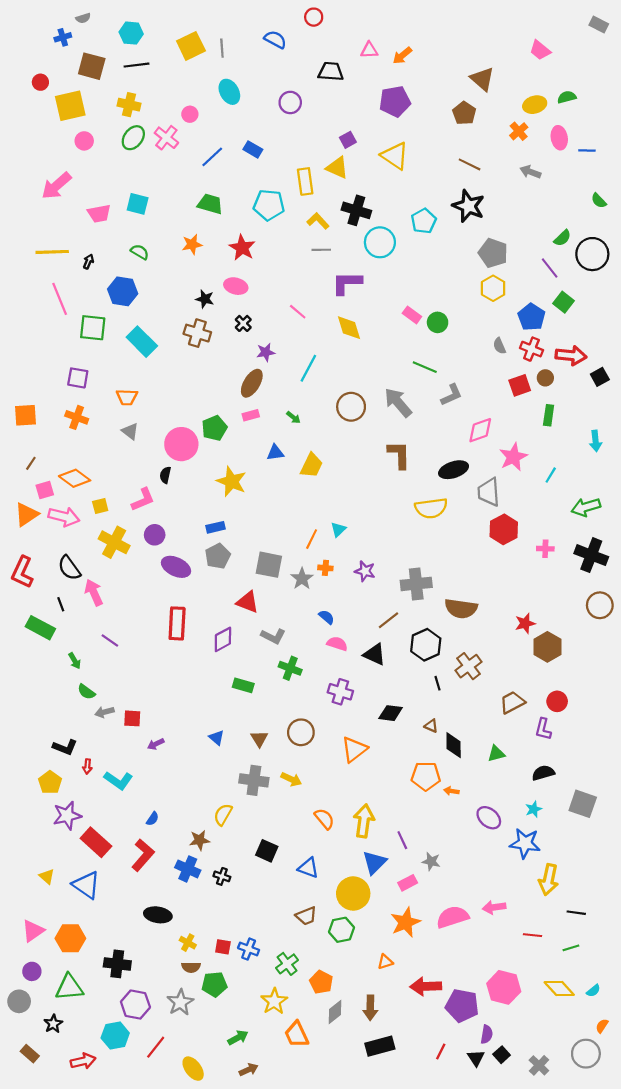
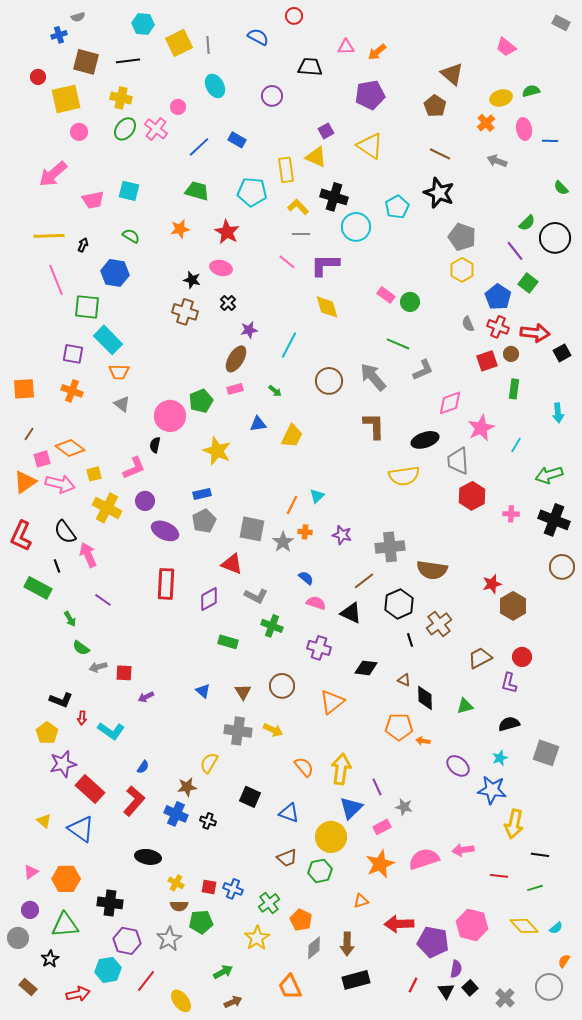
cyan hexagon: (131, 33) -> (143, 24), moved
pink line: (298, 312) -> (287, 262), moved
cyan rectangle: (142, 342) -> (108, 340), moved
pink triangle: (33, 931) -> (31, 872), size x0.7
orange trapezoid: (297, 1034) -> (290, 987), moved

